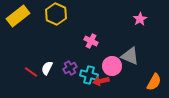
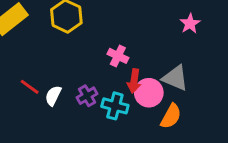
red line: (31, 72) -> (30, 87), moved
red arrow: (101, 81) -> (134, 81), moved, turned -70
orange semicircle: (154, 82) -> (171, 116), moved

